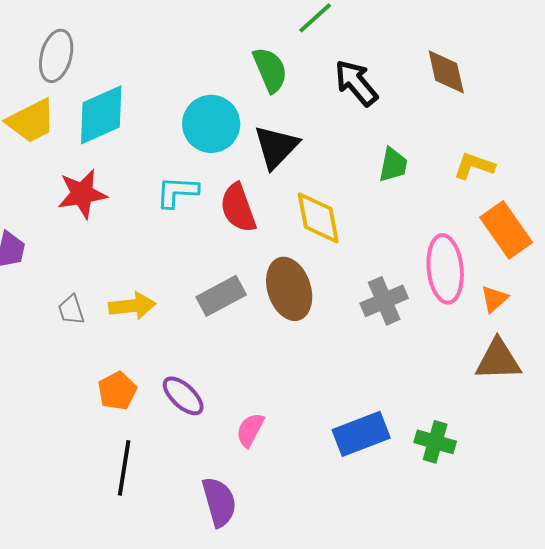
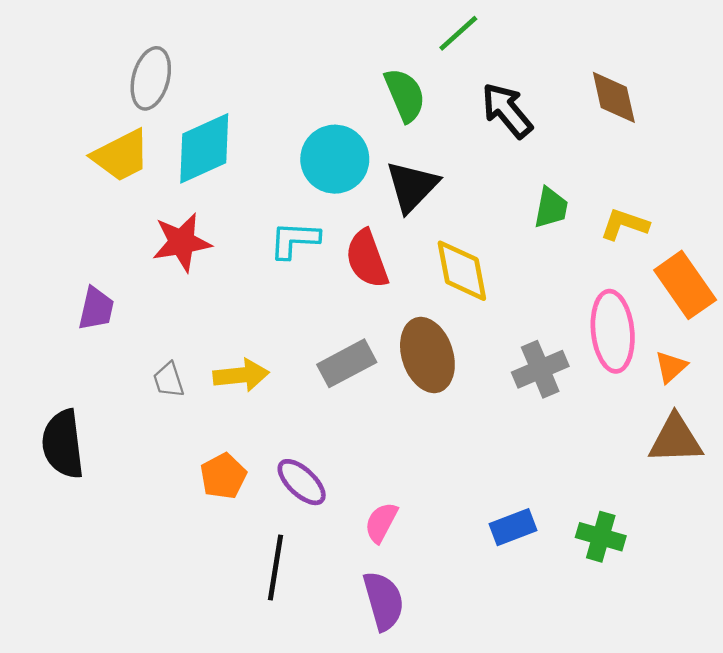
yellow L-shape: (474, 166) -> (625, 224), moved
blue rectangle: (361, 434) -> (513, 527), size x0.7
black line: (124, 468) -> (275, 568), moved
purple semicircle: (219, 502) -> (384, 601), moved

